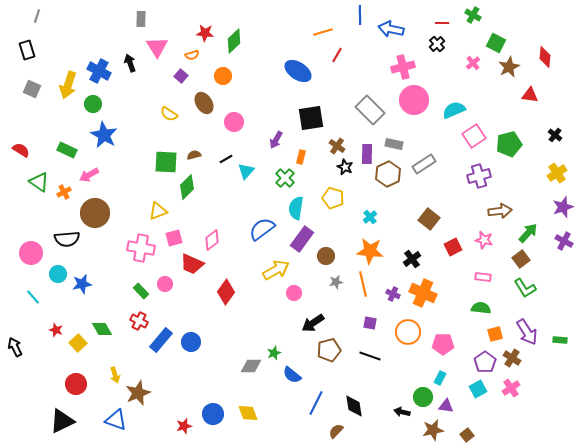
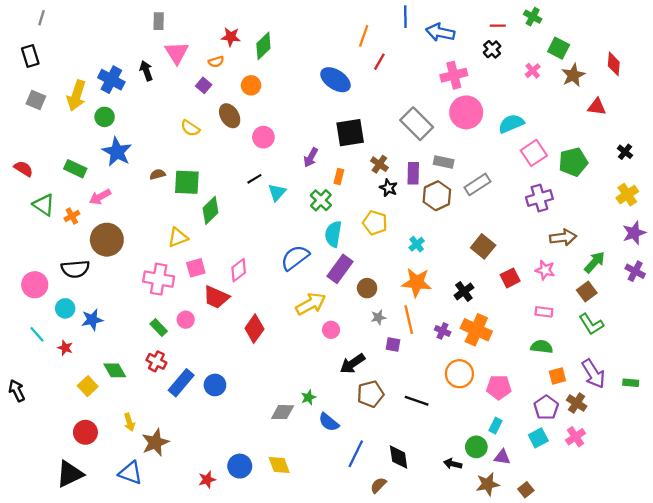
orange line: (323, 32) -> (364, 36), turned -54
brown semicircle: (194, 155) -> (158, 174), moved
purple square: (370, 323) -> (393, 344), moved
red star: (56, 330) -> (65, 348), moved

